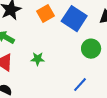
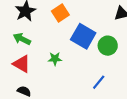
blue square: (74, 19) -> (83, 36), moved

